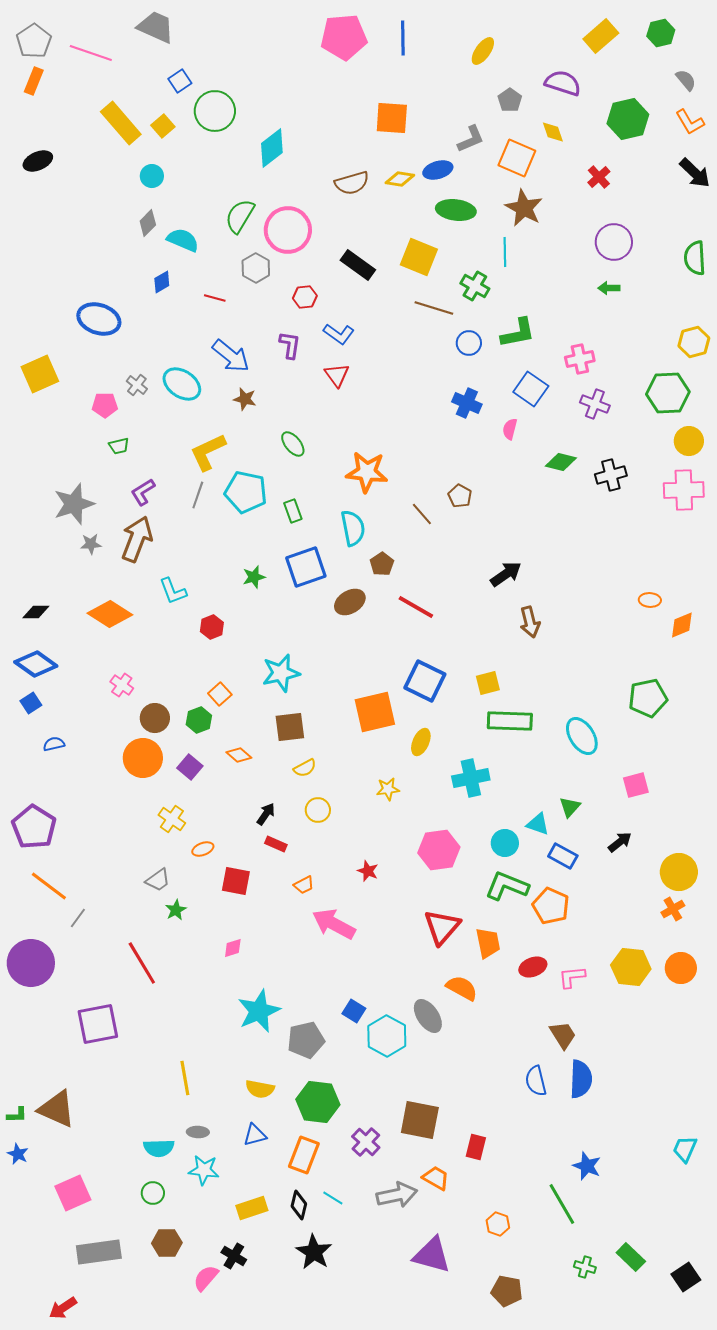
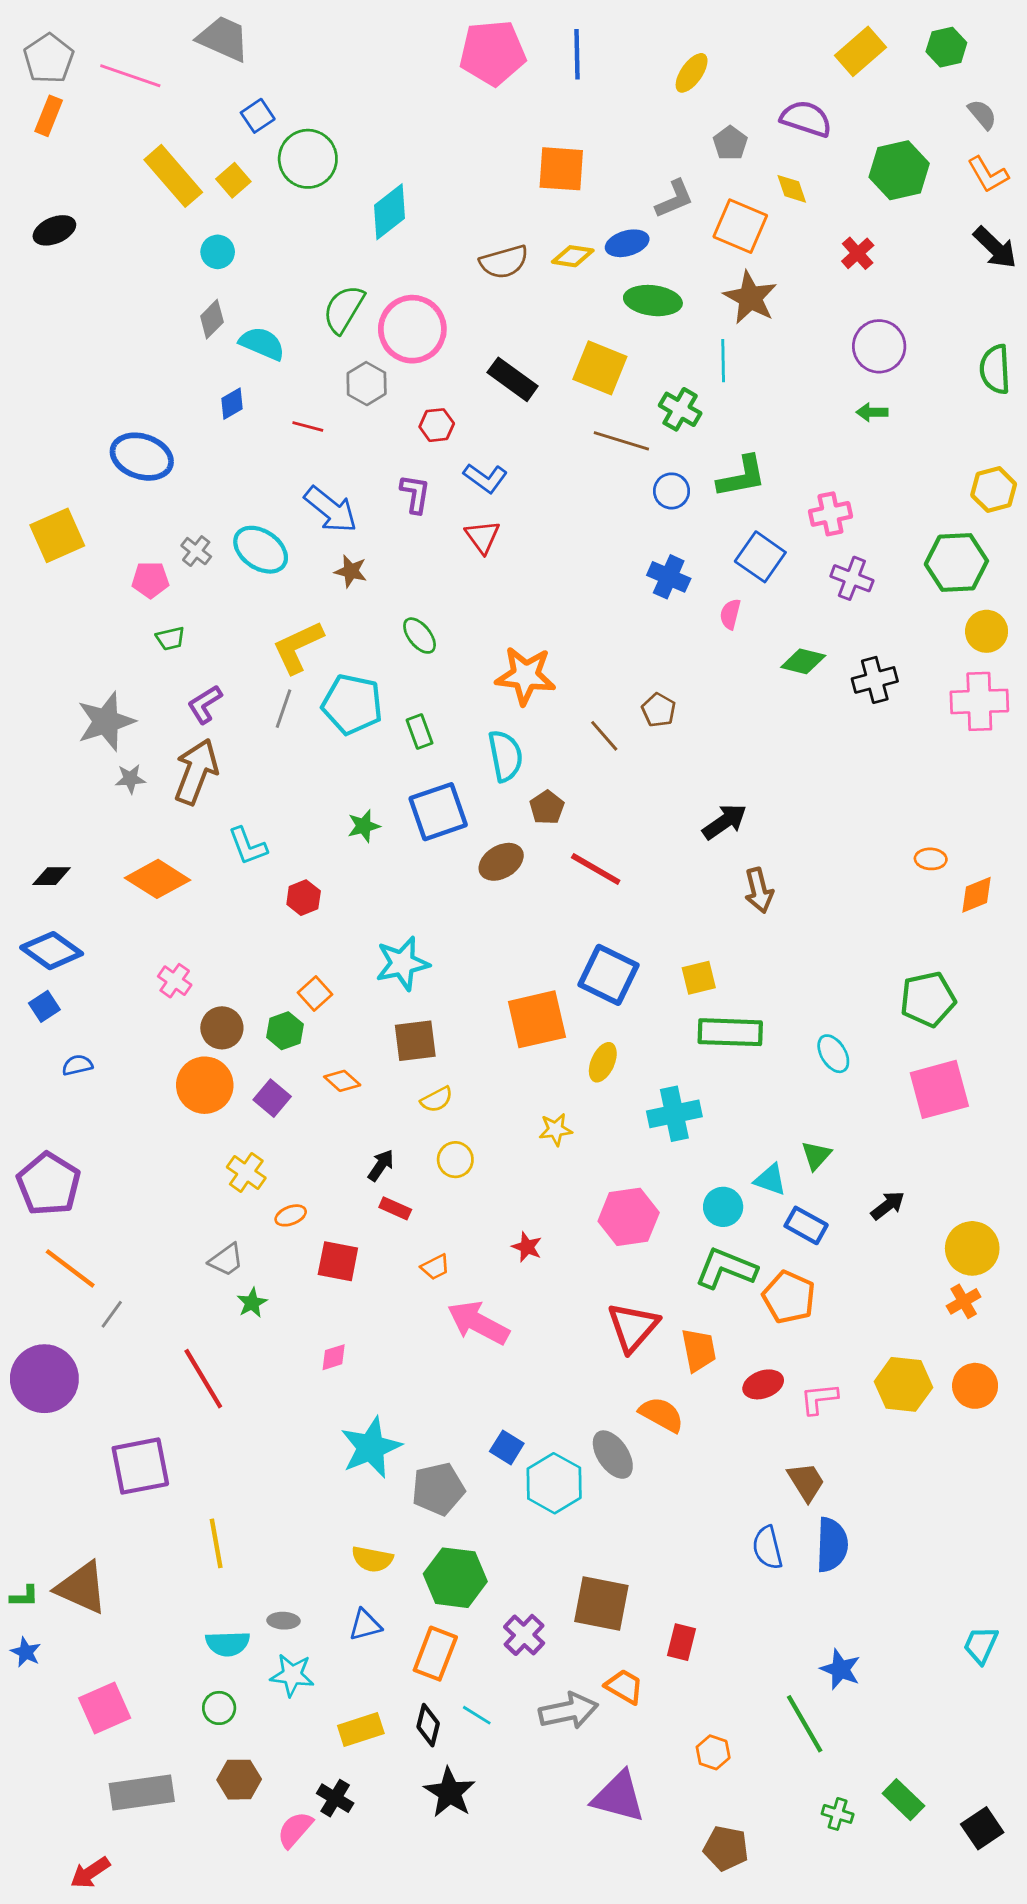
cyan ellipse: (582, 736) -> (833, 1054), size x0.7
pink square: (636, 785) -> (939, 1089), moved, size x1.6
yellow line: (185, 1078) -> (216, 1543), moved

